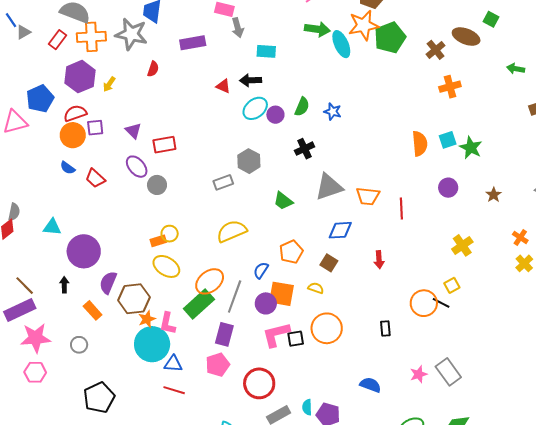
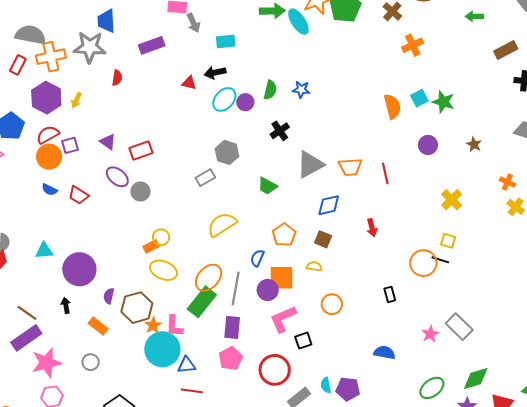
purple semicircle: (108, 283) -> (109, 296), size x0.7
yellow square: (452, 285) -> (448, 241), turned -35
orange circle: (327, 328) -> (332, 304), size x0.7
black square: (296, 339) -> (303, 341), moved

